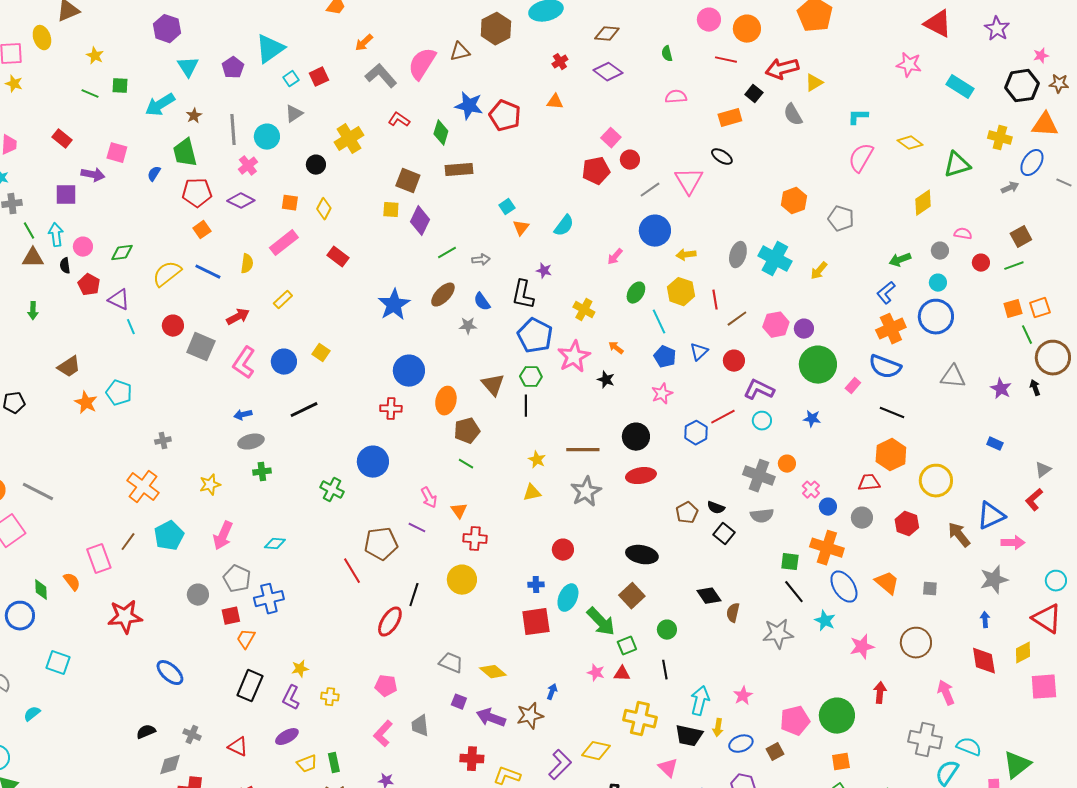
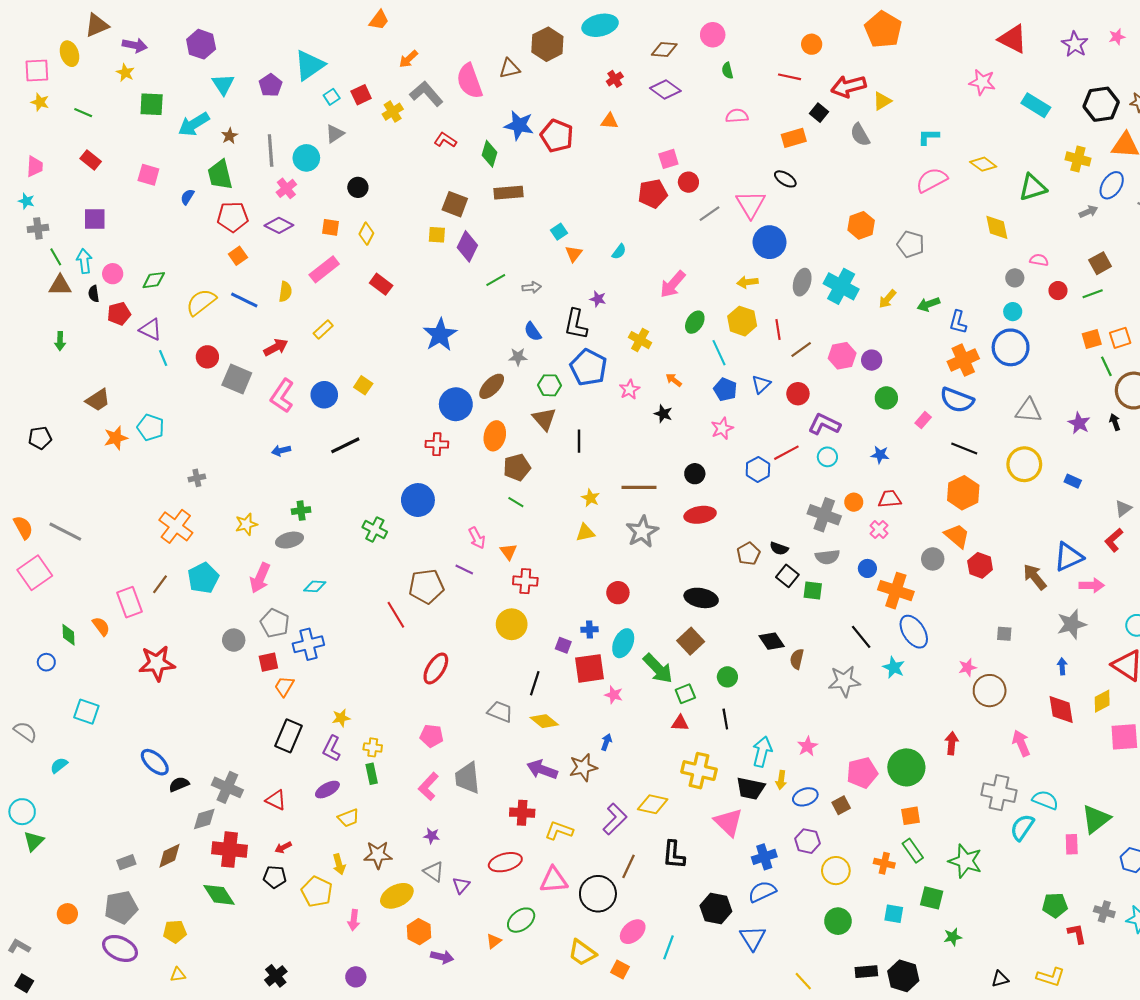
pink circle: (709, 20) -> (713, 35), moved
orange circle: (747, 29) -> (812, 44), size x0.7
pink star: (1041, 56) -> (1117, 37), moved
pink semicircle: (422, 64) -> (470, 81), turned -52
green square: (120, 86) -> (152, 104), size x1.4
green line: (90, 94) -> (83, 113), moved
pink square: (611, 138) -> (668, 159), turned 30
yellow cross: (349, 139) -> (393, 112), moved, size x0.7
pink semicircle: (861, 158) -> (932, 180), turned 32
purple arrow: (93, 175) -> (135, 45), moved
yellow diamond: (923, 203) -> (997, 227), turned -68
cyan semicircle: (564, 226) -> (619, 252), size x0.7
blue circle: (655, 231) -> (770, 242), moved
pink arrow: (615, 257) -> (673, 284), size x1.6
green arrow: (900, 260) -> (928, 304), moved
red pentagon: (89, 285) -> (119, 314), turned 30
blue L-shape: (886, 293) -> (958, 322), turned -35
brown ellipse: (443, 295) -> (492, 386), moved
pink star: (574, 357) -> (630, 389), size x0.6
green circle: (818, 365) -> (886, 398), size x0.6
green hexagon: (531, 377) -> (550, 385), moved
orange star: (86, 403) -> (116, 438), turned 30
black circle: (636, 437) -> (695, 474), size x0.7
gray ellipse: (251, 442) -> (289, 540), moved
yellow circle: (936, 481) -> (1024, 464), moved
red trapezoid: (869, 483) -> (890, 499), moved
blue circle: (828, 507) -> (867, 568), moved
green square: (790, 562) -> (813, 591), moved
orange trapezoid: (887, 583) -> (957, 536), moved
black line: (414, 595) -> (535, 683), moved
blue circle: (20, 616) -> (46, 662), size x0.6
pink star: (862, 647) -> (967, 667), moved, size x0.7
blue ellipse: (170, 673) -> (155, 762), moved
pink star: (596, 673) -> (614, 695), moved
purple square: (459, 702) -> (563, 645), moved
gray trapezoid: (420, 726) -> (467, 778), size x1.4
gray cross: (192, 735) -> (227, 787), size x1.6
green rectangle: (334, 763) -> (372, 774), moved
pink triangle: (668, 768) -> (728, 822), size x1.4

